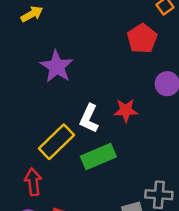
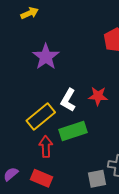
red arrow: (33, 182) -> (46, 147), moved

